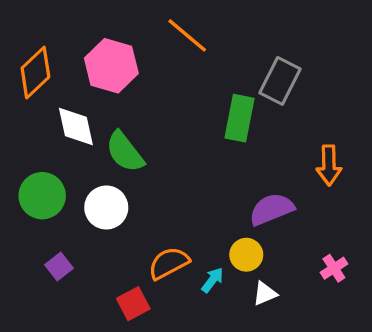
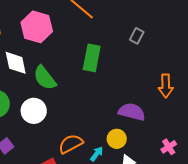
gray rectangle: (280, 81) -> (137, 36), size x0.6
green rectangle: (240, 118) -> (92, 58), moved
purple semicircle: (272, 209) -> (132, 112), turned 36

